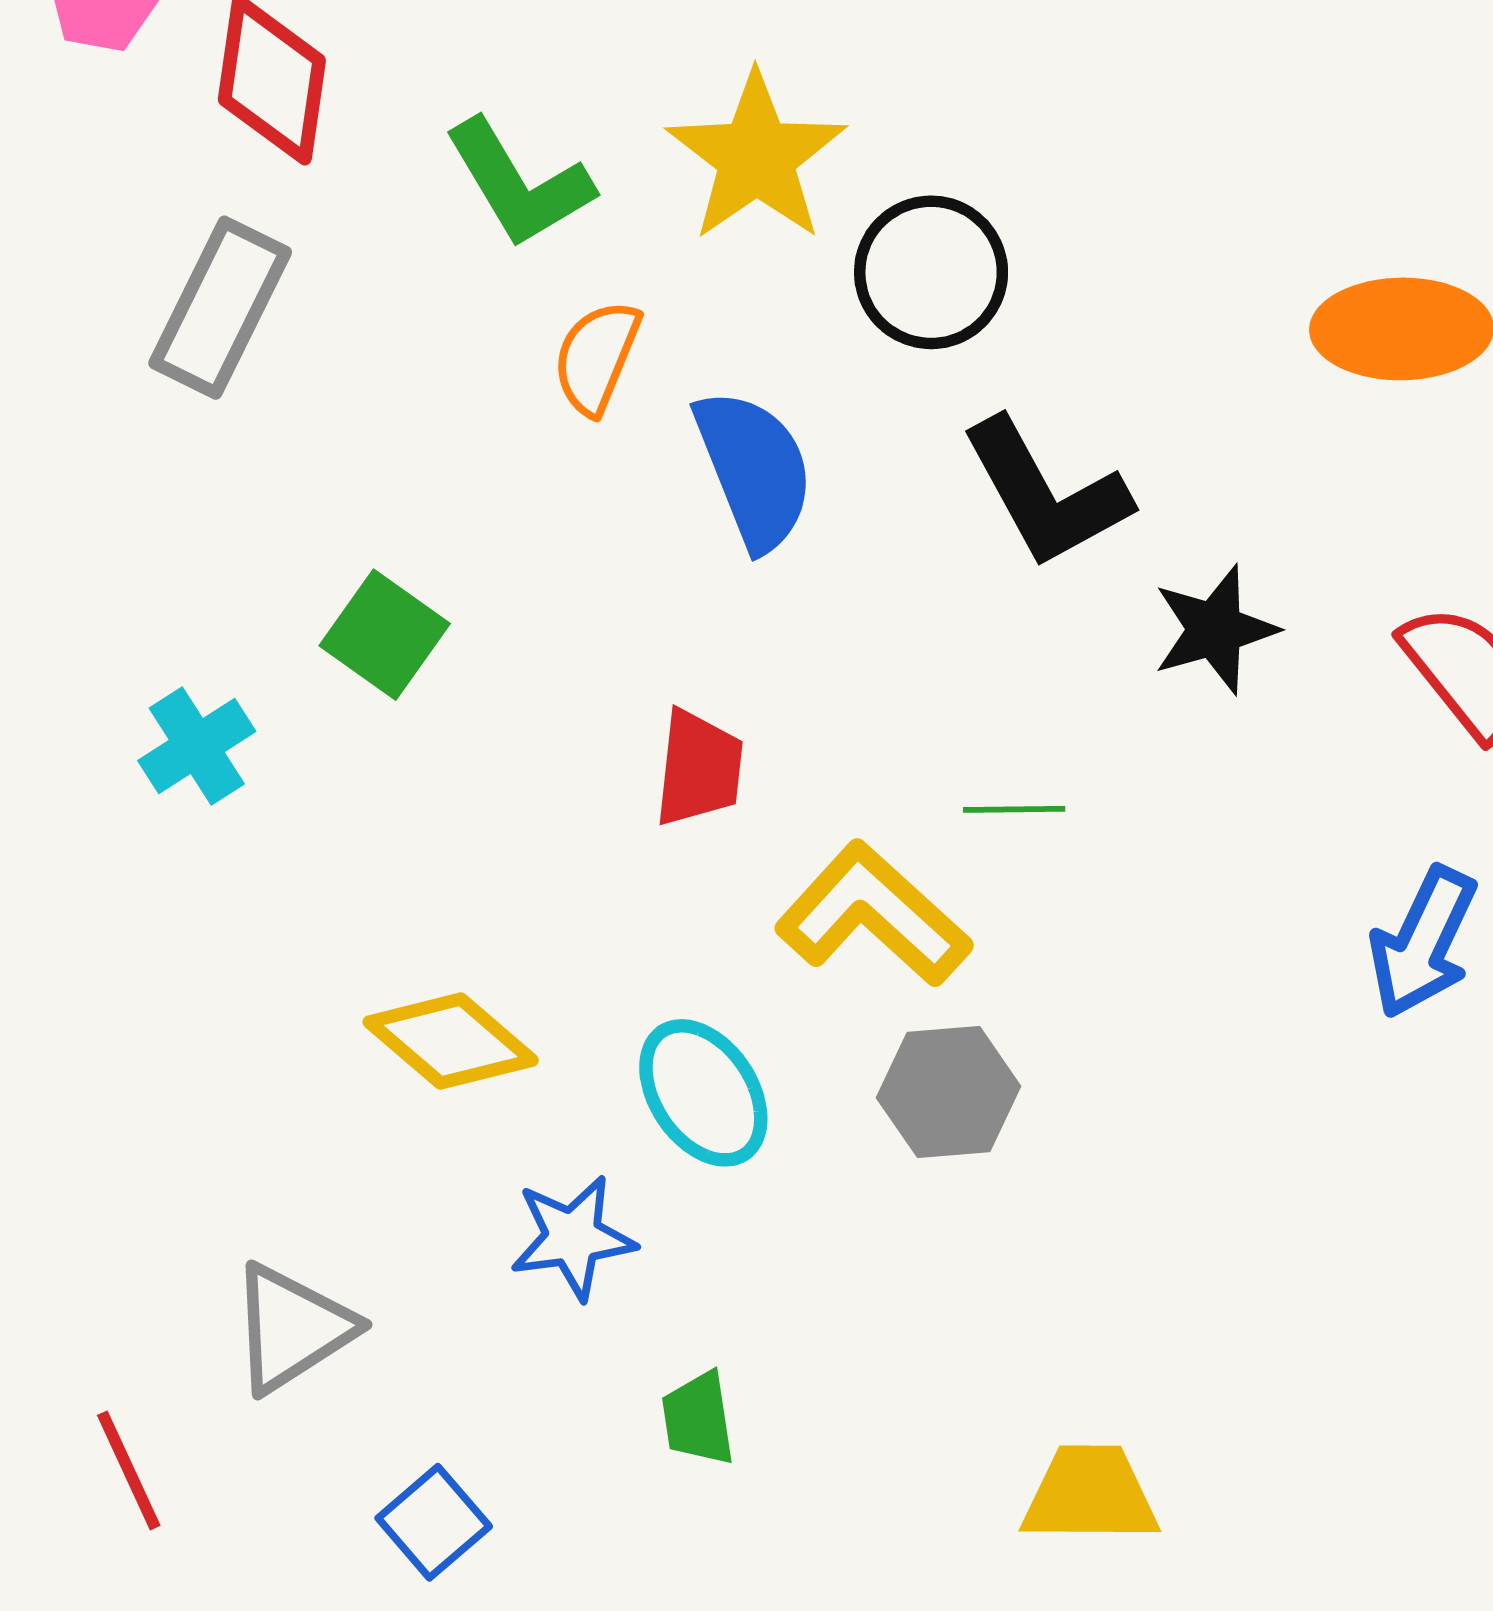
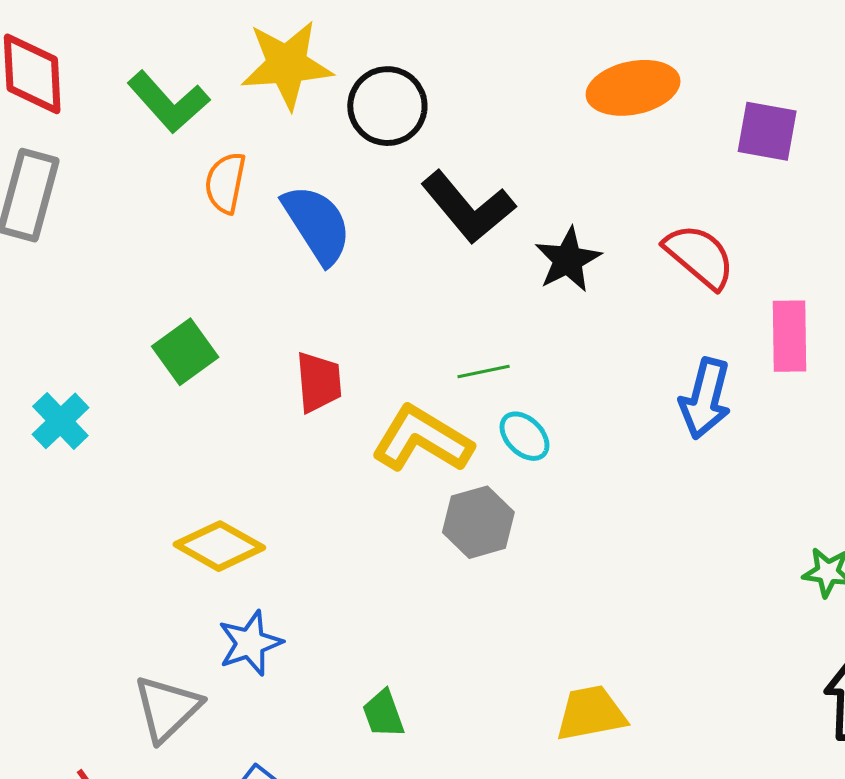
yellow star: (756, 157) -> (287, 65), turned -30
green square: (385, 635) -> (185, 352), moved, turned 30
cyan ellipse: (703, 1093) -> (525, 436), moved, size x0.7
blue star: (573, 1237) -> (250, 643), moved

